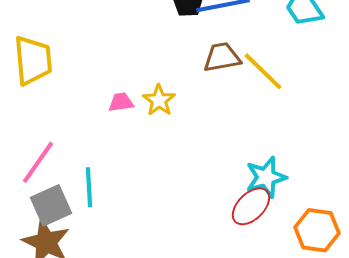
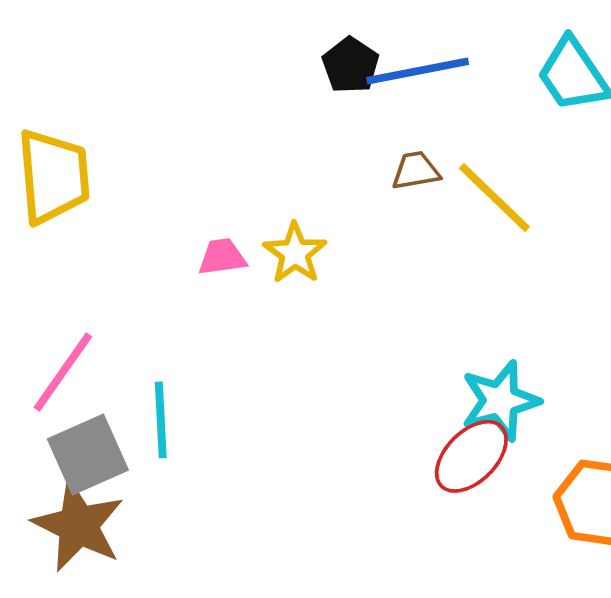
brown trapezoid: (222, 57) -> (416, 171), size x0.7

